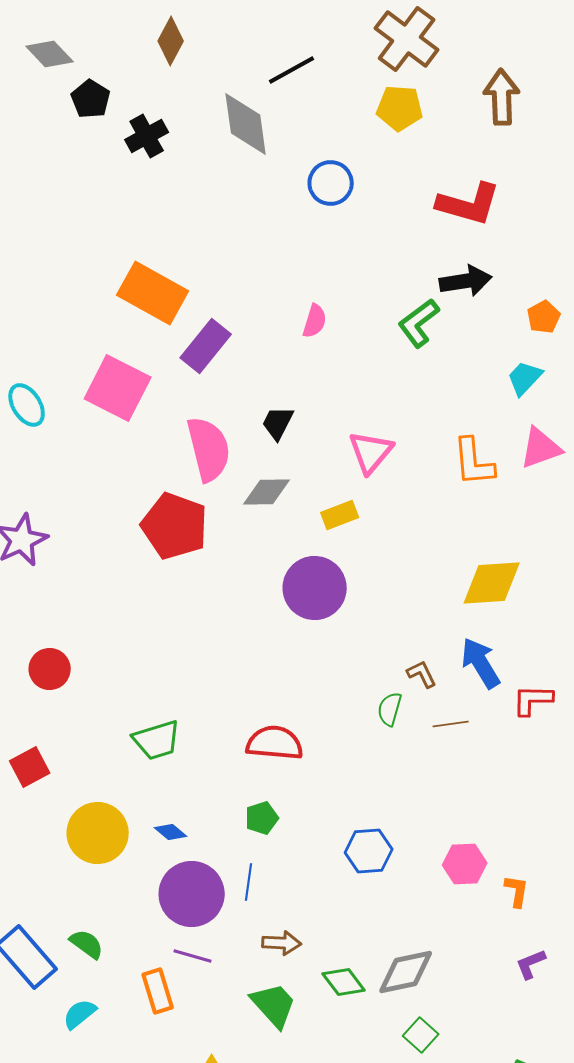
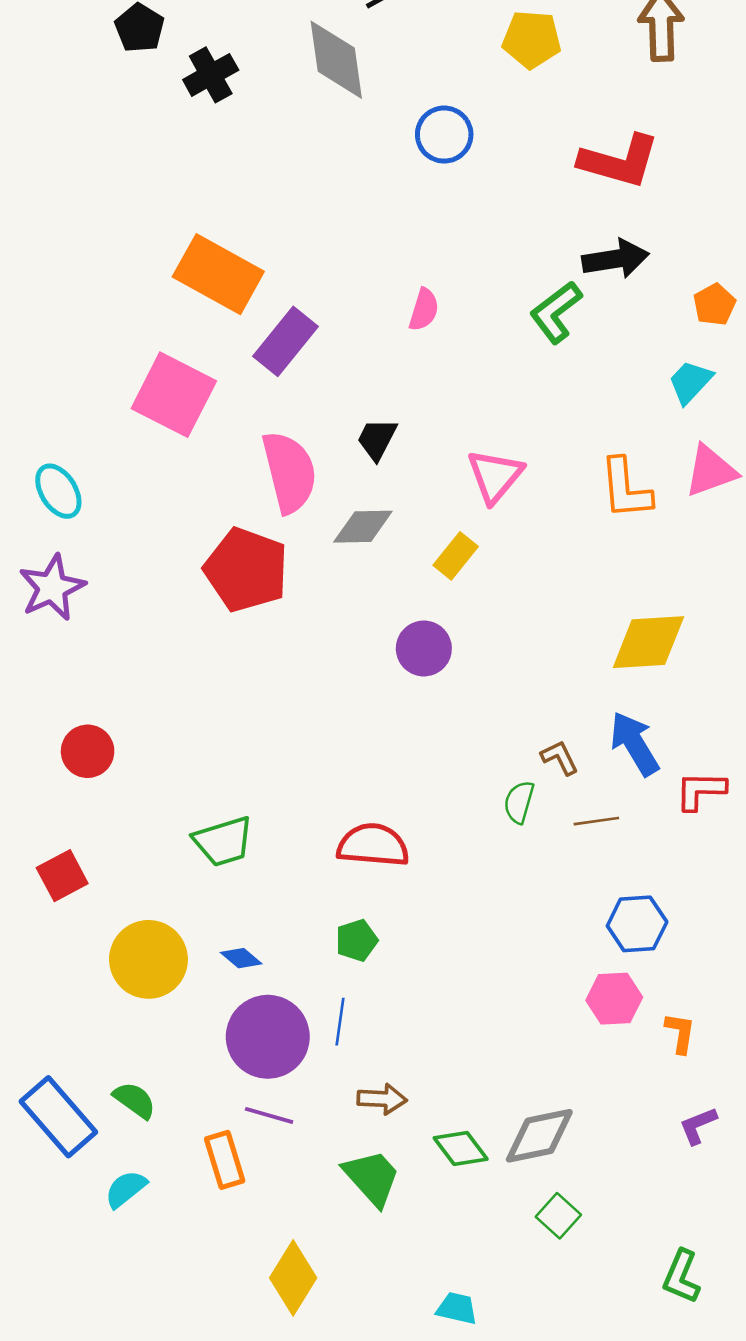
cyan ellipse: (27, 405) -> (58, 491), moved
yellow rectangle: (340, 515) -> (456, 556), turned -30
purple circle: (315, 588) -> (424, 648), size x0.7
blue hexagon: (369, 851) -> (637, 924), moved

